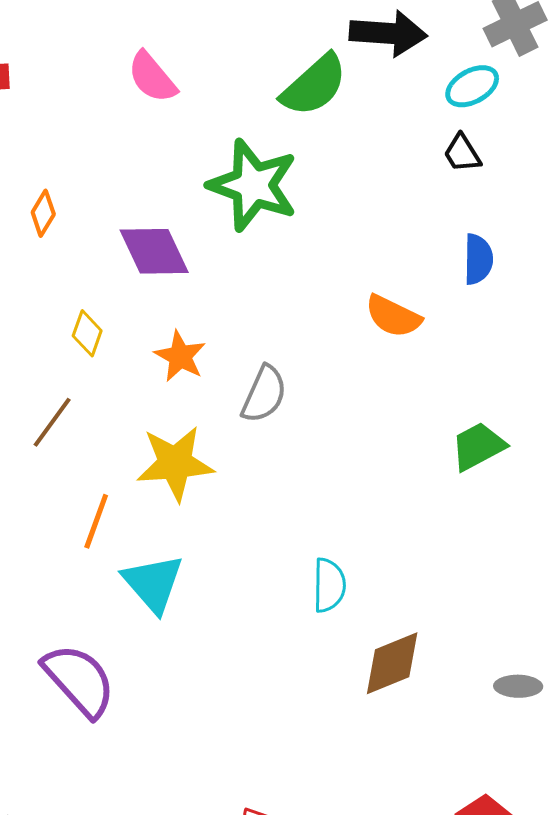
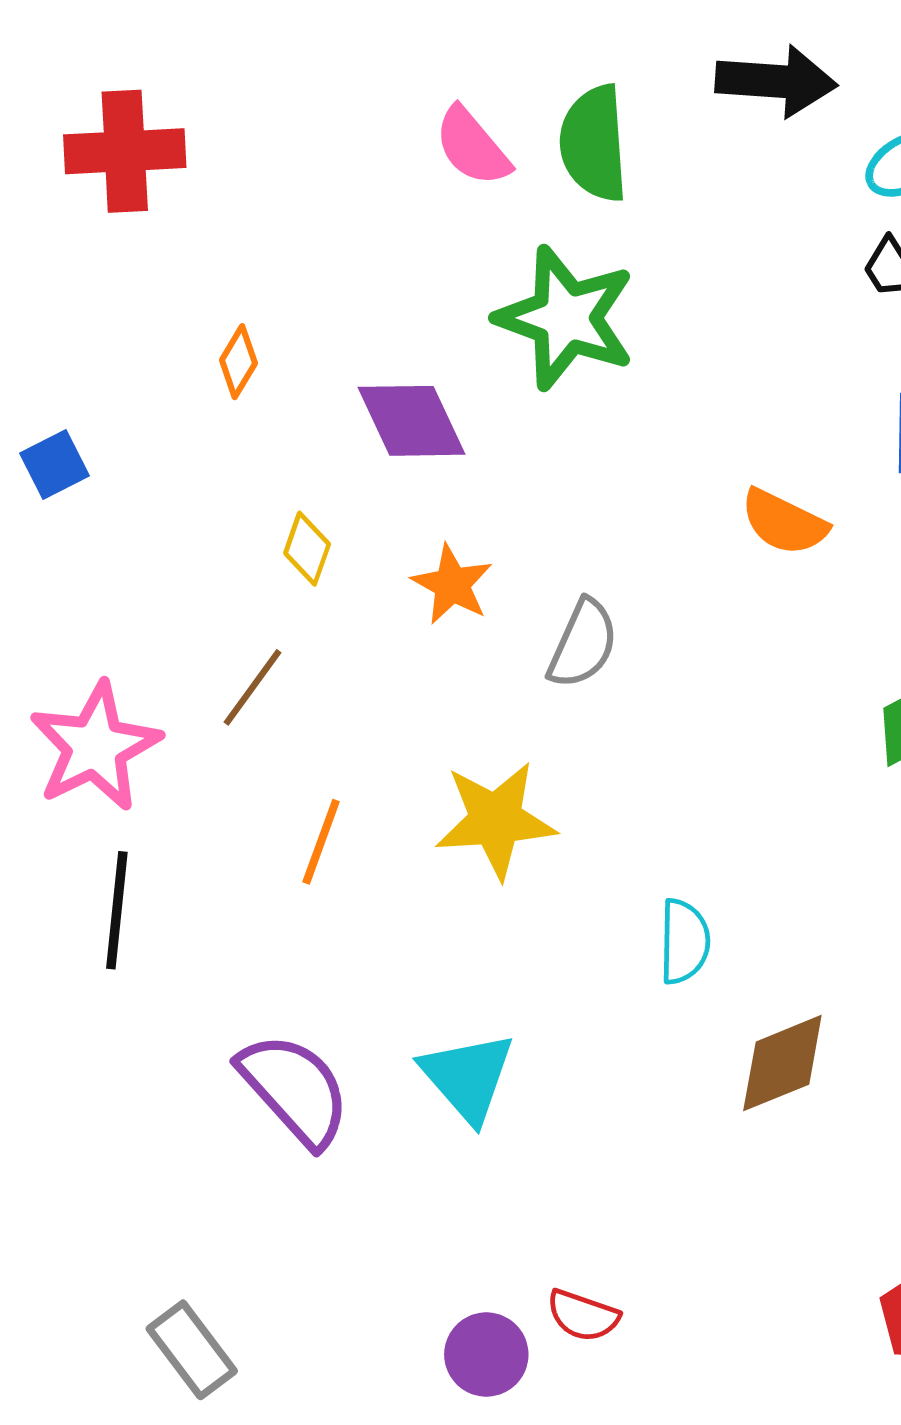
pink semicircle: (152, 77) -> (472, 147), moved
green semicircle: (314, 85) -> (594, 143), moved, turned 128
yellow star: (175, 463) -> (496, 820), moved
cyan triangle: (153, 583) -> (468, 1077), moved

